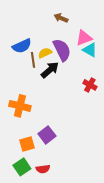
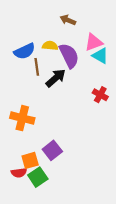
yellow semicircle: (45, 53) -> (50, 46), moved, turned 32
green square: (22, 167) -> (38, 177), moved
red semicircle: (43, 169) -> (19, 173), moved

